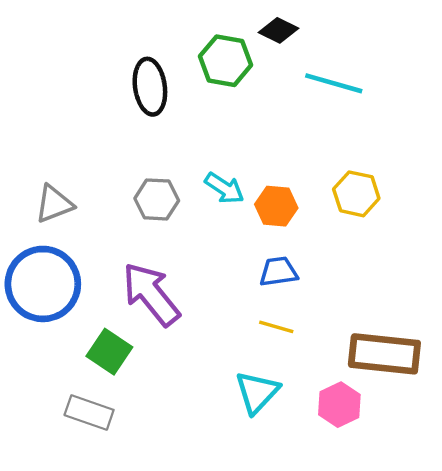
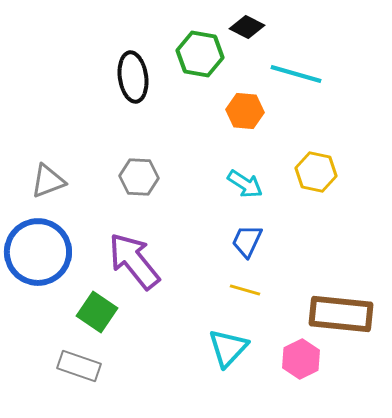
cyan arrow: (224, 188) -> (245, 184), moved
orange hexagon: (276, 206) -> (245, 111), moved
blue trapezoid: (278, 272) -> (247, 241), turned -57

